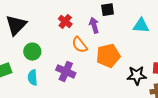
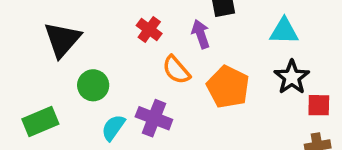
orange pentagon: (108, 56) -> (228, 87), turned -30
black star: (137, 75) -> (292, 77), moved, turned -30
cyan semicircle: (33, 78) -> (113, 128), moved, turned 42

